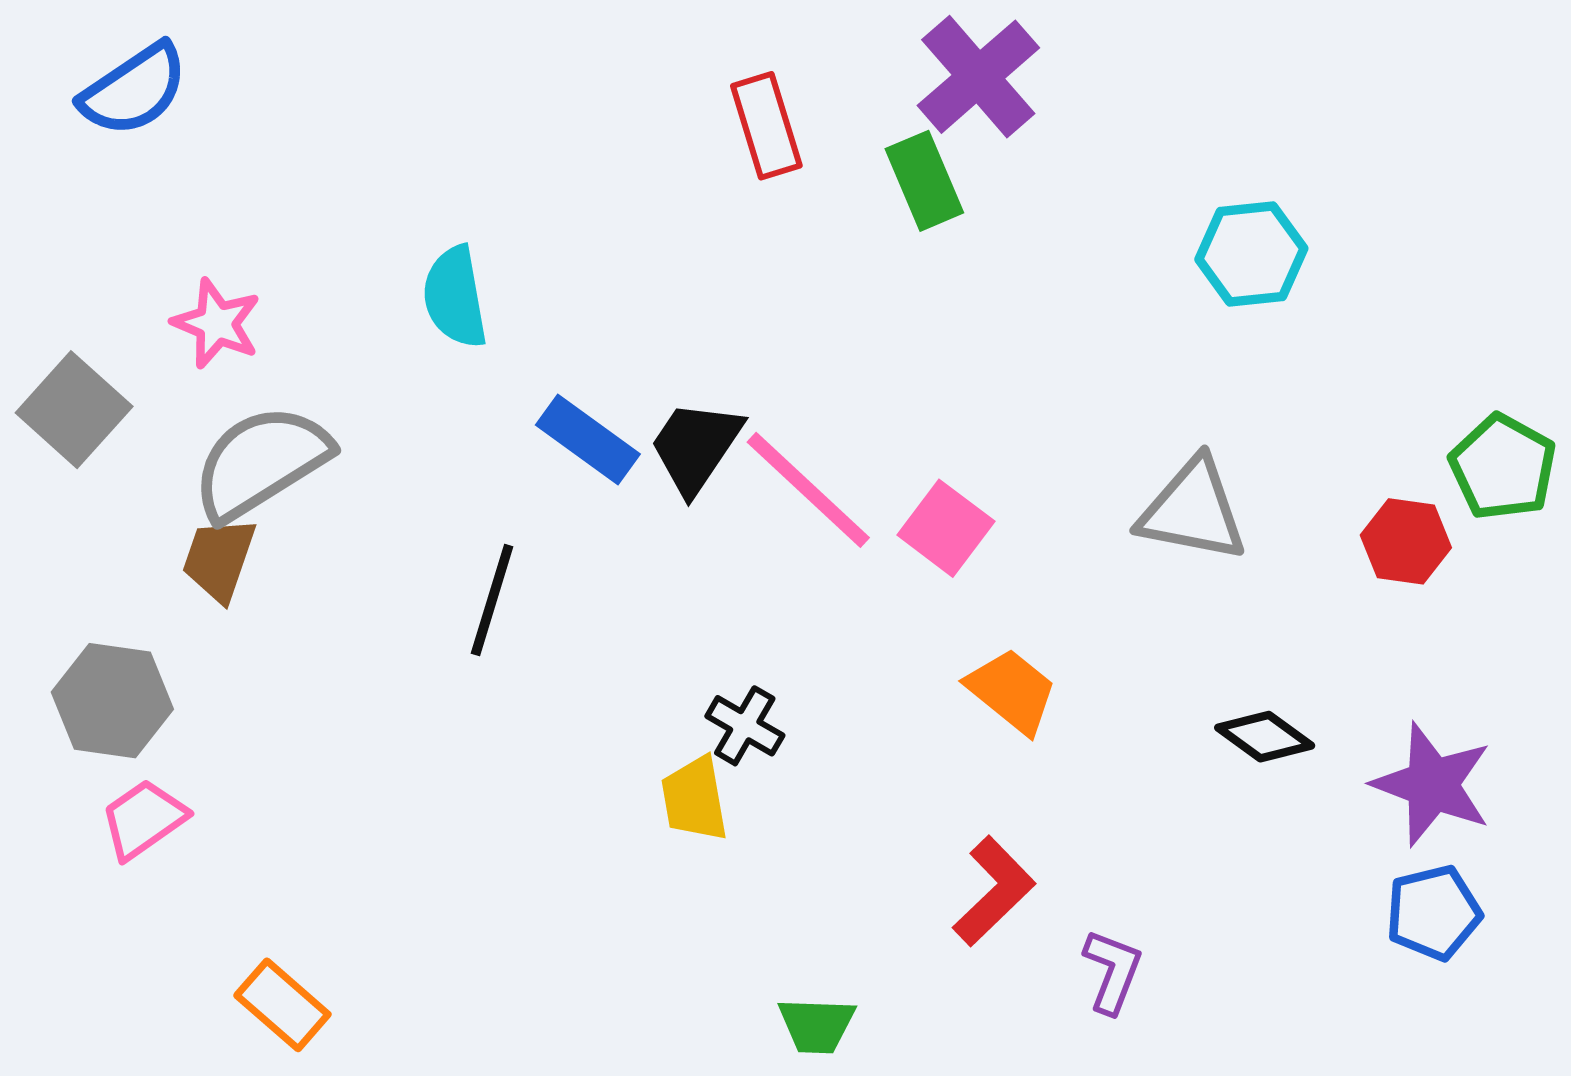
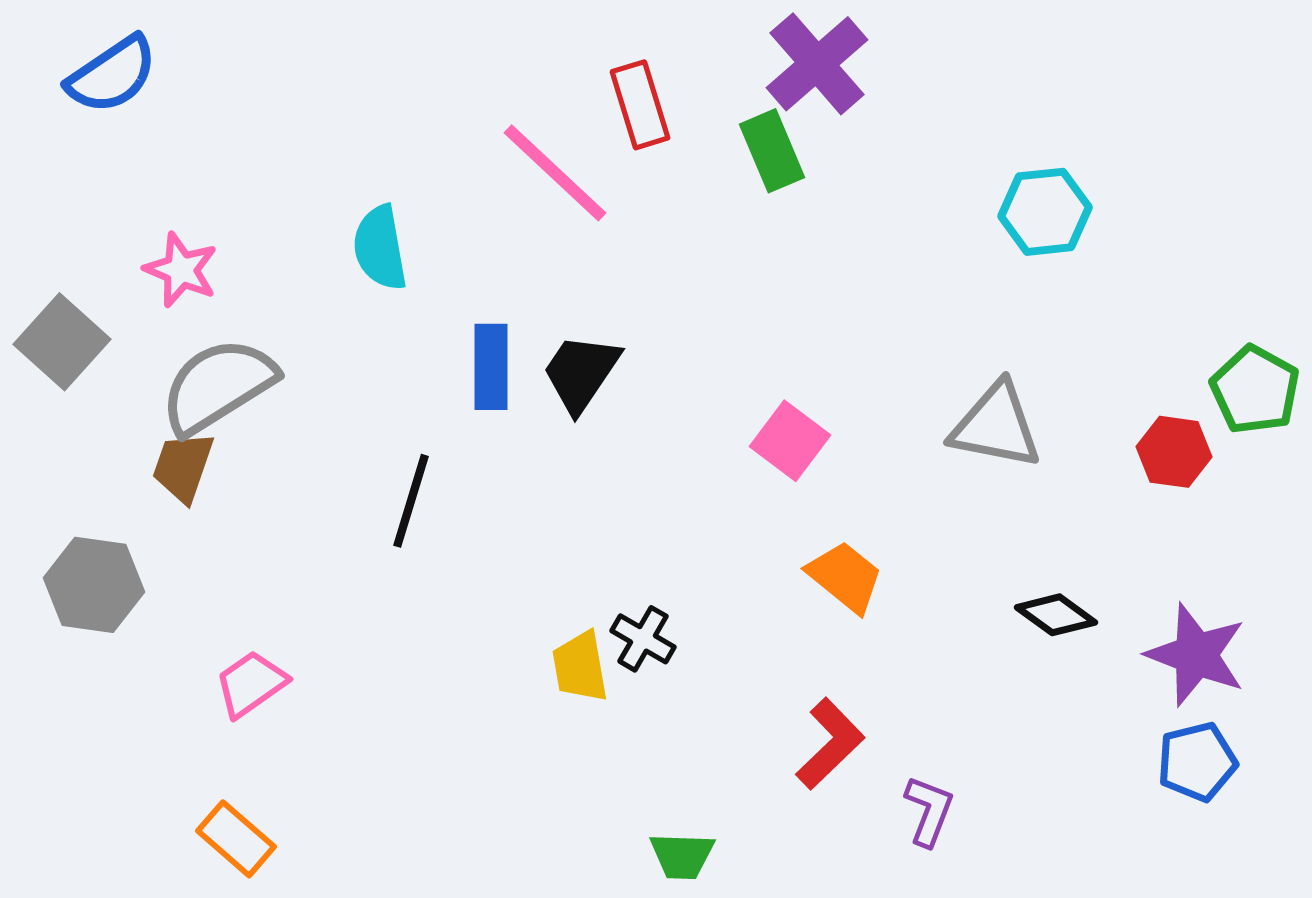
blue rectangle: (588, 440) -> (491, 367), turned 54
pink line: (808, 490) -> (555, 173), moved
black cross: (745, 726) -> (643, 639), moved
pink trapezoid: (144, 819) -> (251, 684), moved

